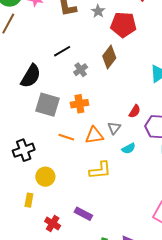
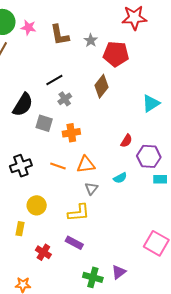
gray cross: (81, 70) -> (65, 99), moved
gray square: (47, 105) -> (44, 123), moved, size x0.7
gray triangle: (114, 128) -> (91, 188), moved
black cross: (24, 150) -> (21, 166), moved
yellow L-shape: (100, 170) -> (79, 213), moved

